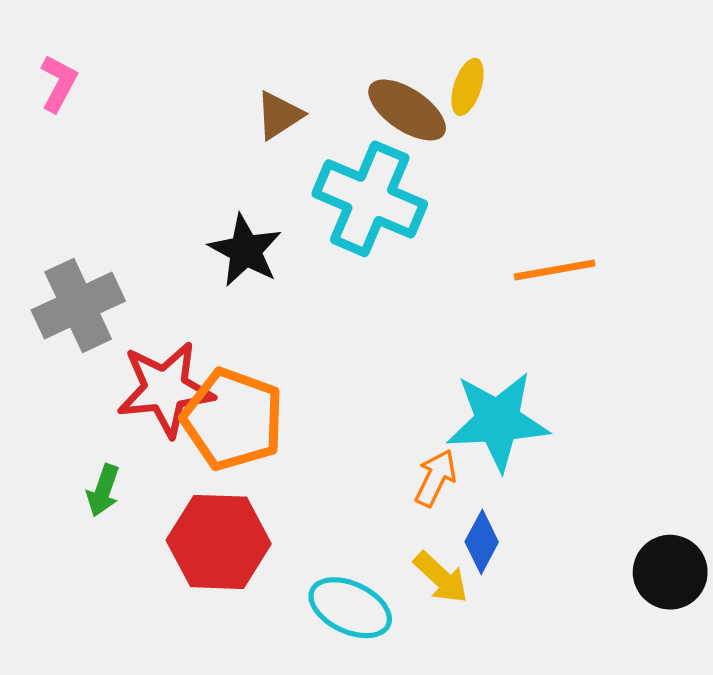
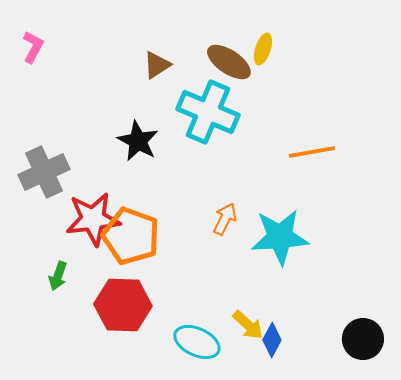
orange arrow: (436, 478) -> (225, 219), moved
blue diamond: (482, 542) -> (272, 340), moved
black circle: (670, 572) -> (363, 339), moved

